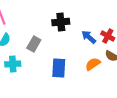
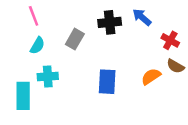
blue arrow: (89, 37) -> (142, 17), moved
gray rectangle: (34, 44) -> (75, 39), moved

